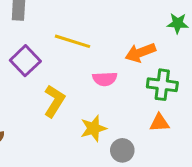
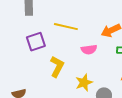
purple square: (25, 61) -> (36, 42), turned 30

